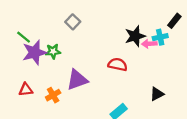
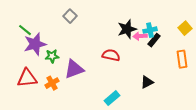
black rectangle: (174, 21) -> (154, 40), moved
green star: (53, 51) -> (52, 56), moved
red triangle: (26, 90) -> (27, 78), size x1.5

